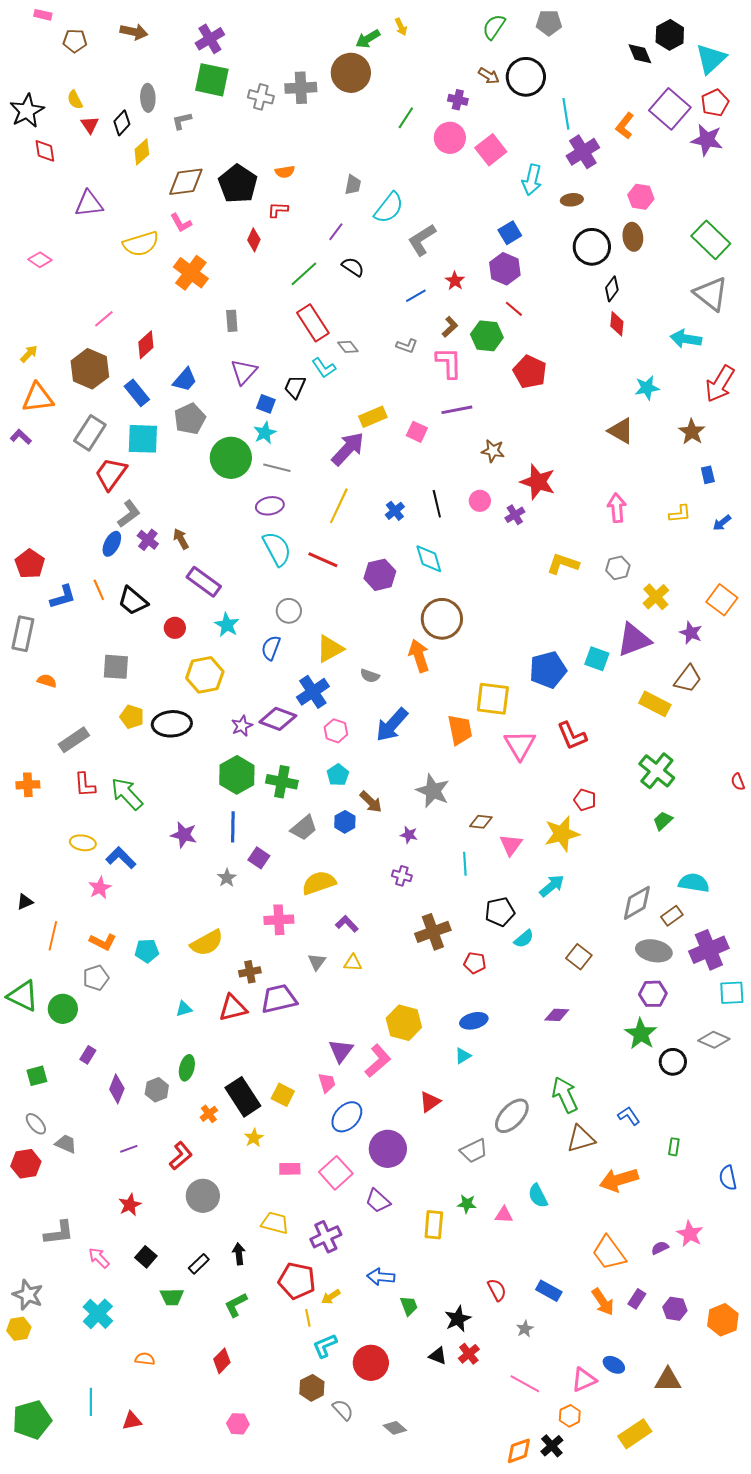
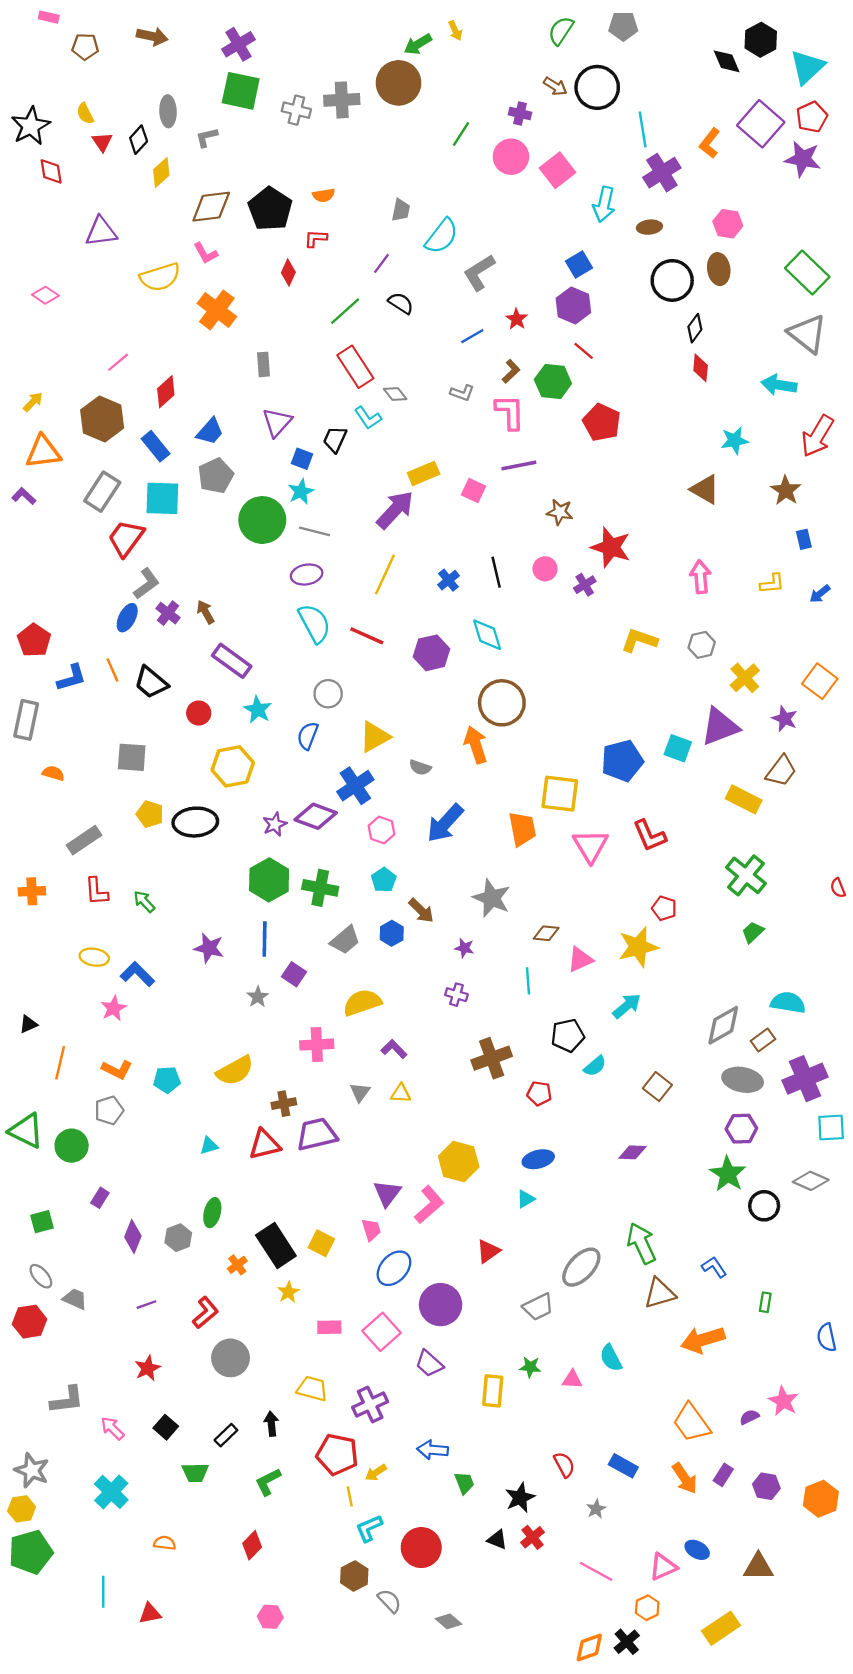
green arrow: (127, 794) -> (144, 902), size x0.6
pink triangle: (511, 845) -> (580, 959), turned 30
green pentagon: (32, 1420) -> (31, 1552), moved

